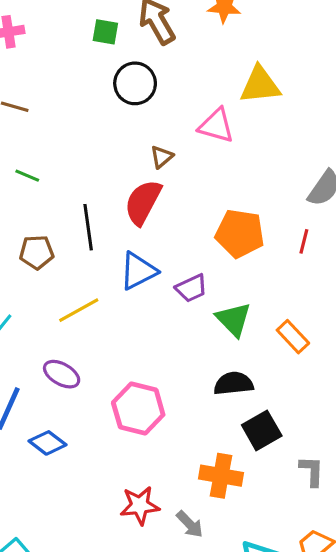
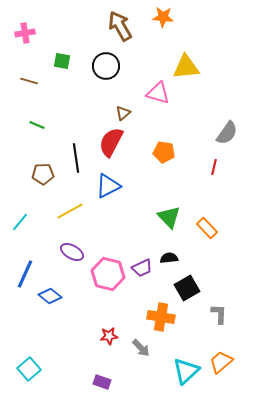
green square: (105, 32) -> (62, 61), moved
orange pentagon: (240, 233) -> (164, 152), moved, size x0.7
purple trapezoid: (191, 288) -> (142, 268), moved
purple ellipse: (62, 374) -> (72, 252), moved
black semicircle: (234, 384) -> (169, 258), size x0.7
red star: (140, 505) -> (109, 336), size x0.7

